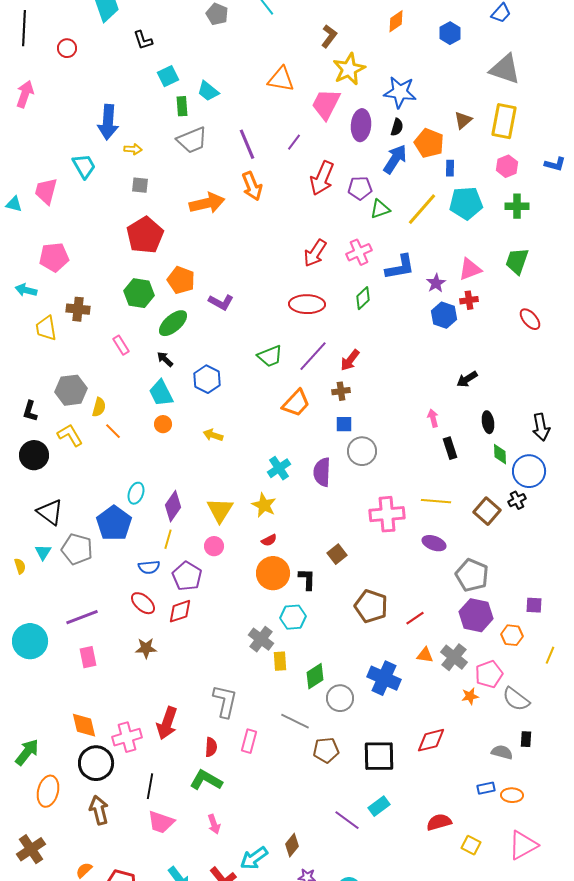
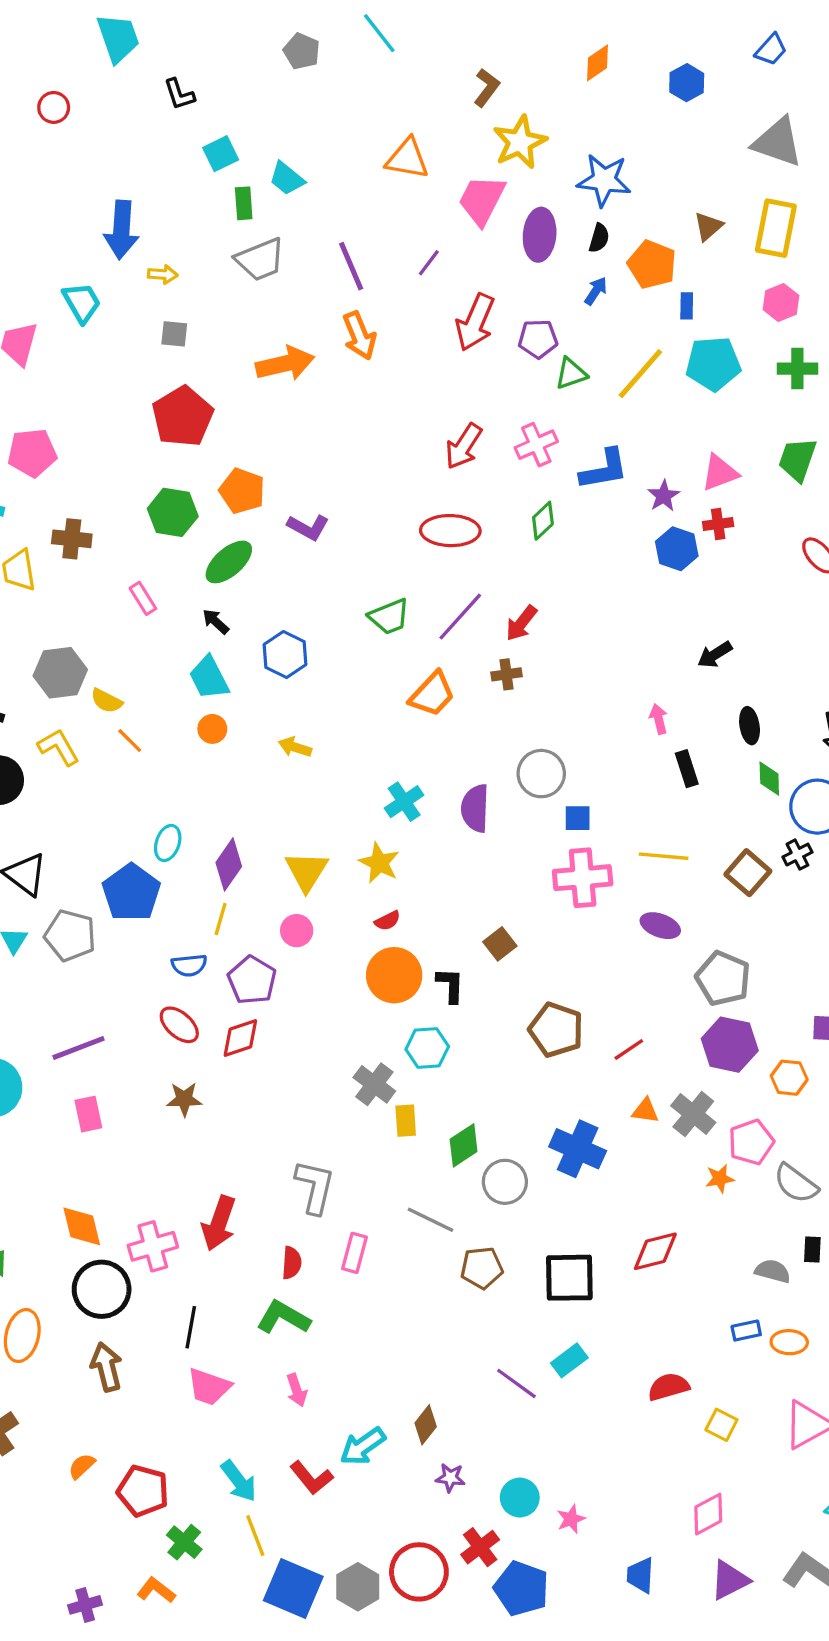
blue arrow: (395, 159) -> (596, 291), size x0.6
yellow semicircle: (99, 407) -> (107, 701), turned 102
blue square: (344, 424) -> (578, 818), moved

